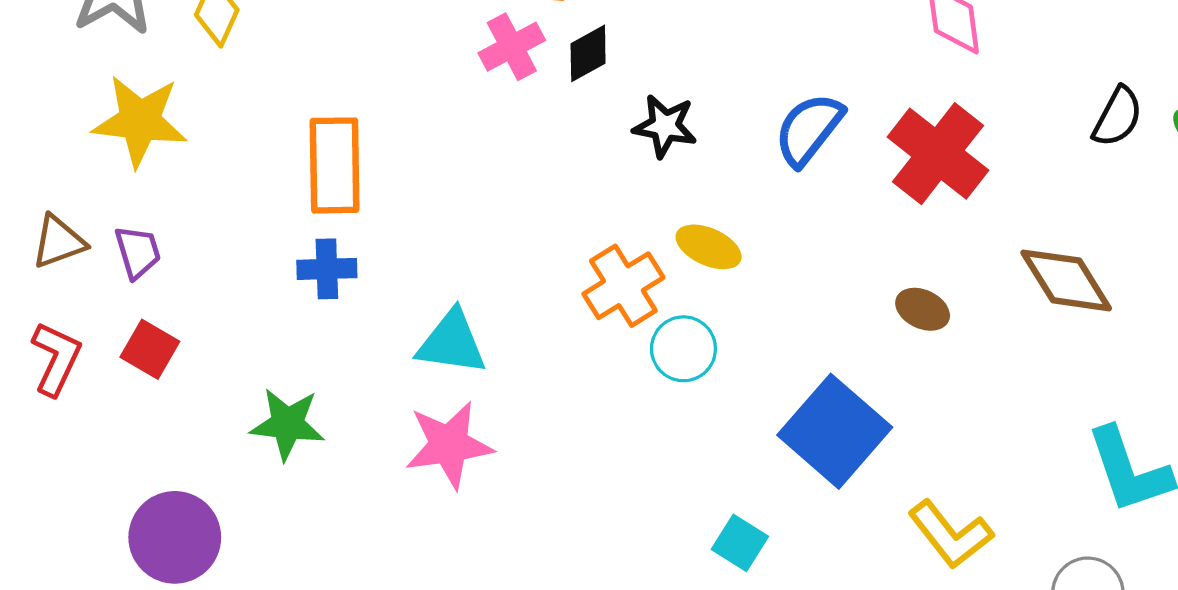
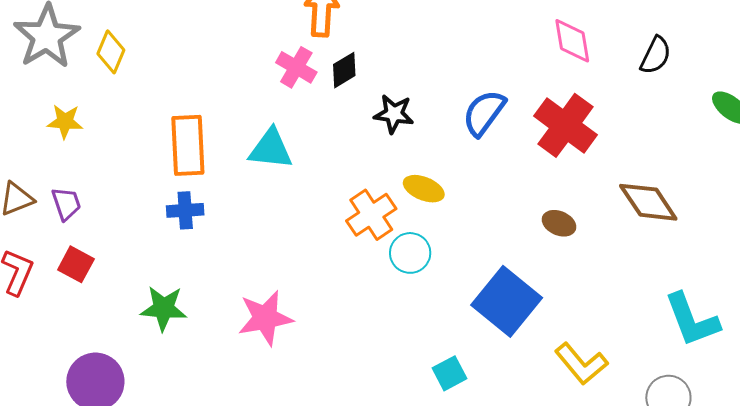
pink cross: (512, 47) -> (296, 67), turned -30
black semicircle: (1118, 117) -> (656, 55), moved
yellow star: (140, 121) -> (65, 122), size x0.6
cyan triangle: (452, 343) -> (271, 149), moved
cyan square: (740, 543) -> (449, 373), turned 32

